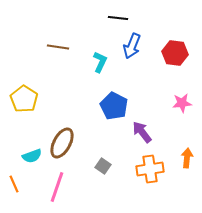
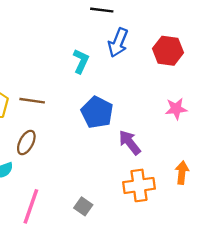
brown line: (58, 47) -> (32, 101), moved
brown ellipse: (62, 143) -> (26, 142), moved, size x0.7
gray square: (103, 166) -> (83, 206), moved

